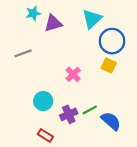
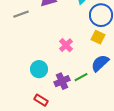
gray line: (23, 53) -> (21, 14), moved
blue semicircle: (111, 121) -> (100, 63), moved, turned -84

